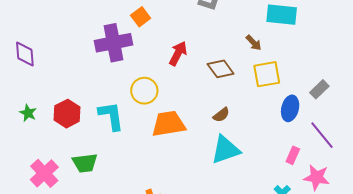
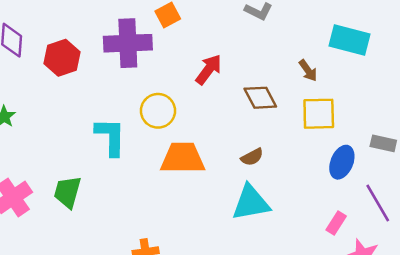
gray rectangle: (319, 89) -> (383, 143), turned 48
red hexagon: (67, 114) -> (62, 58), moved
green trapezoid: (85, 163) -> (67, 192), turned 104

